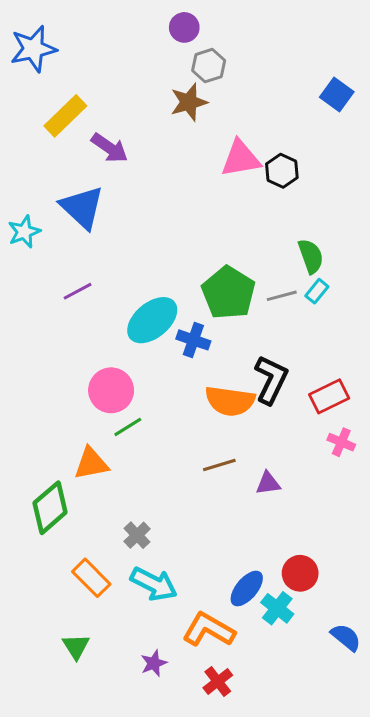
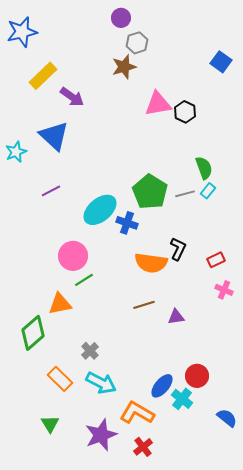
black L-shape: (271, 380) -> (178, 249), size x0.7
red rectangle: (329, 396) -> (216, 260), size x0.7
purple star: (154, 663) -> (101, 435), size x1.8

